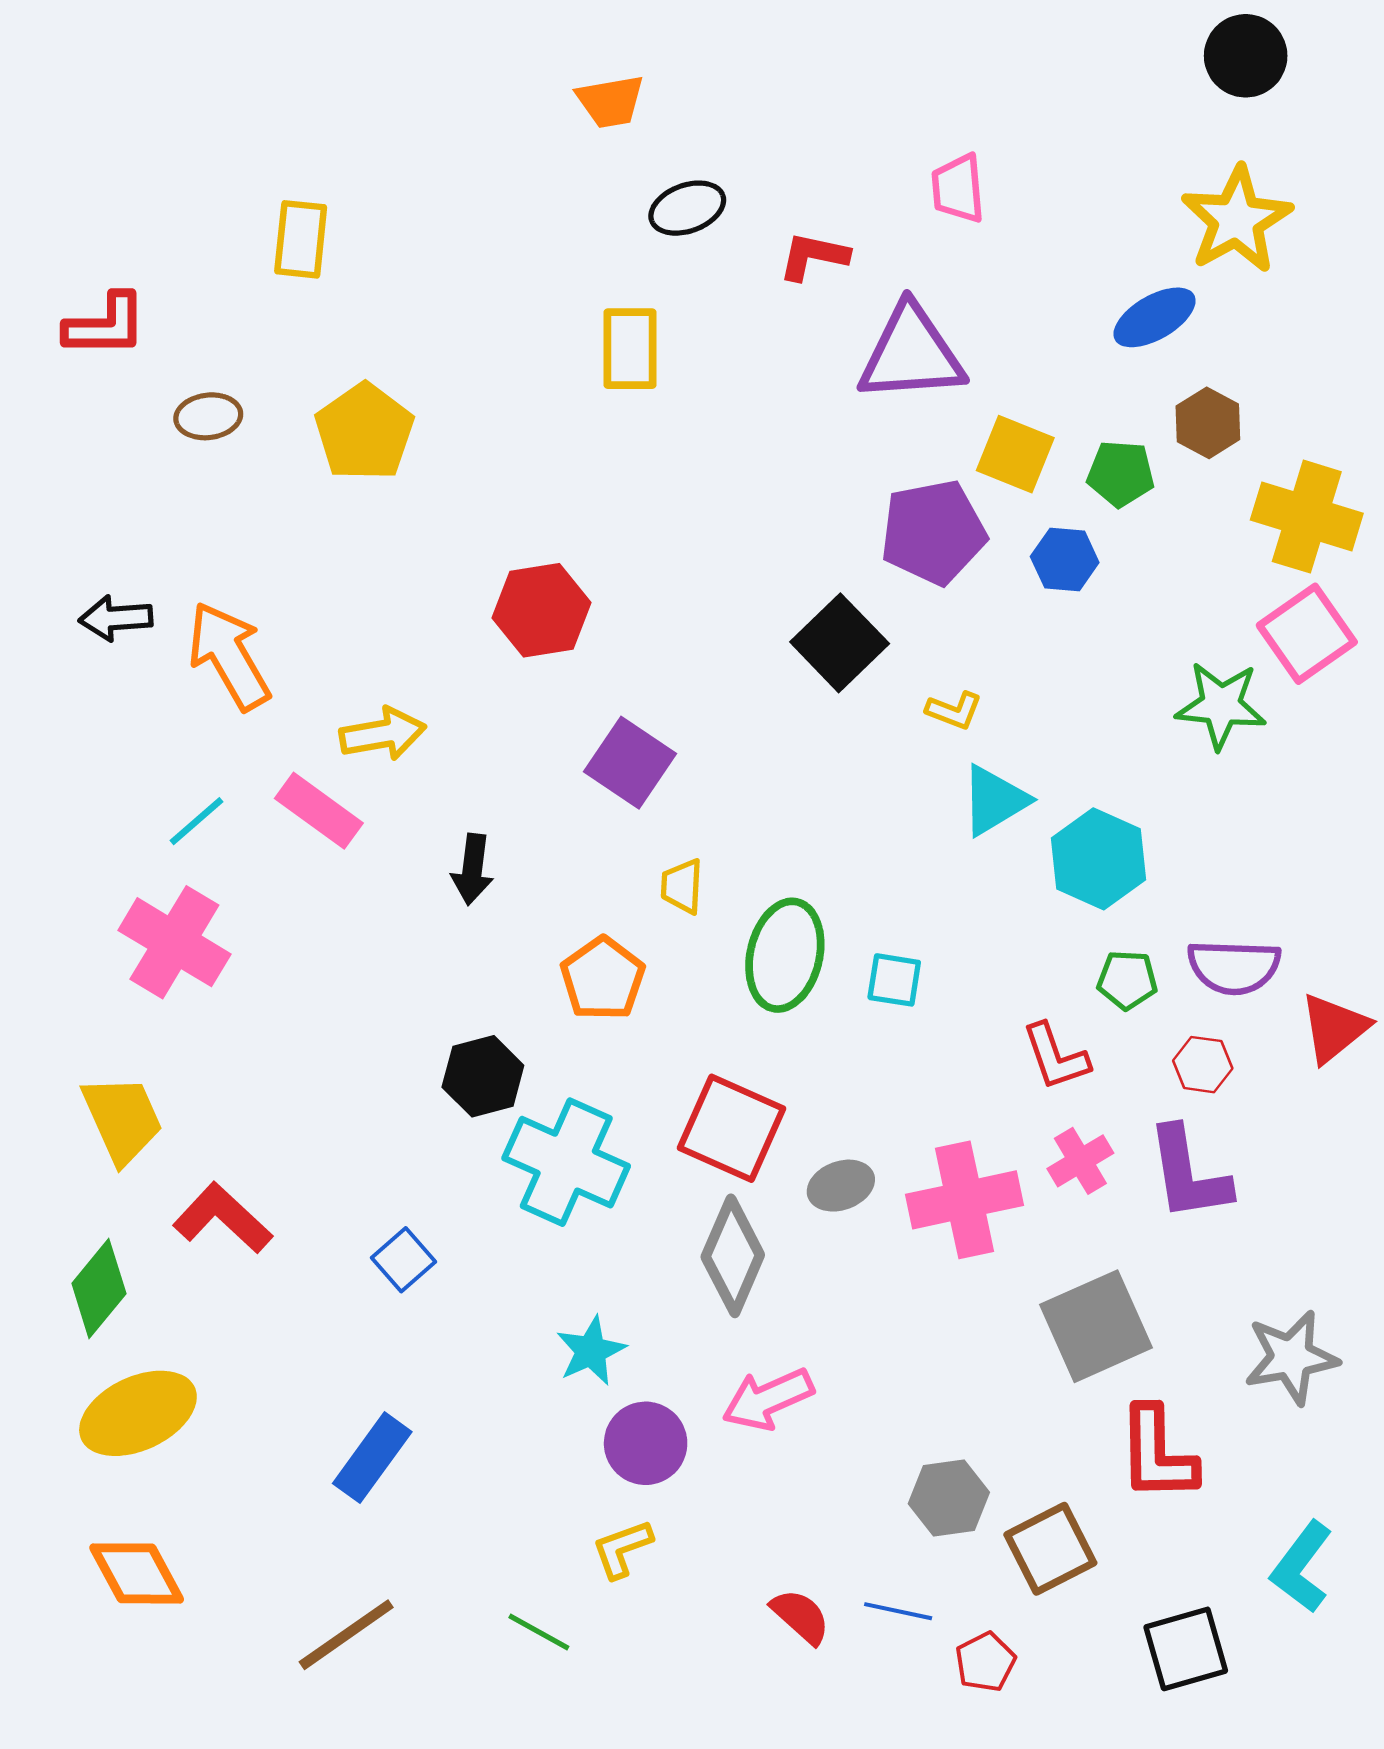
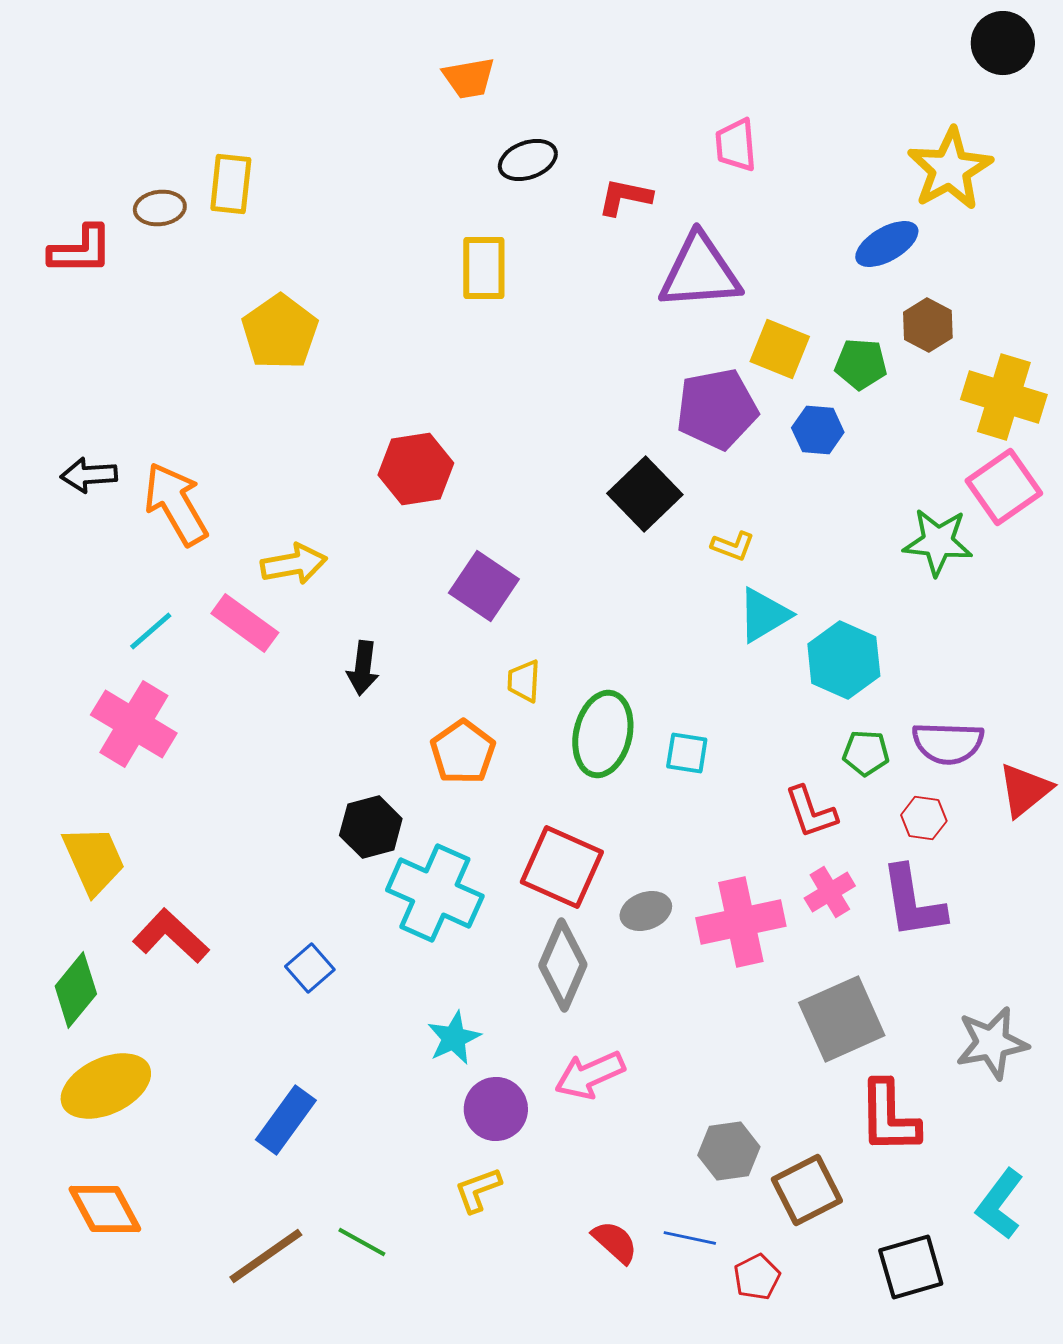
black circle: (1246, 56) -> (1003, 43), moved
brown ellipse: (208, 416) -> (160, 208), moved
green line: (539, 1632) -> (362, 1242), moved

